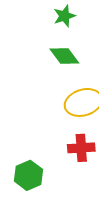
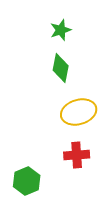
green diamond: (64, 56) -> (61, 68), turned 48

